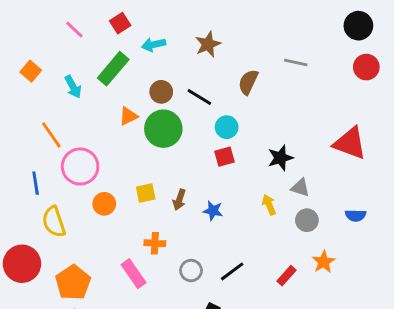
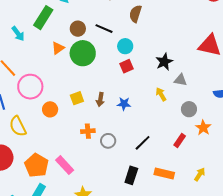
gray circle: (307, 220) -> (189, 109), moved
gray circle: (191, 271) -> (108, 141), moved
pink rectangle: (134, 274) -> (65, 165), moved

